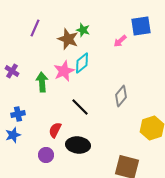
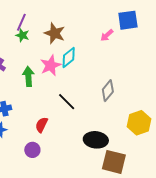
green star: (83, 30) -> (22, 35), moved
black ellipse: (78, 145) -> (96, 140), moved

